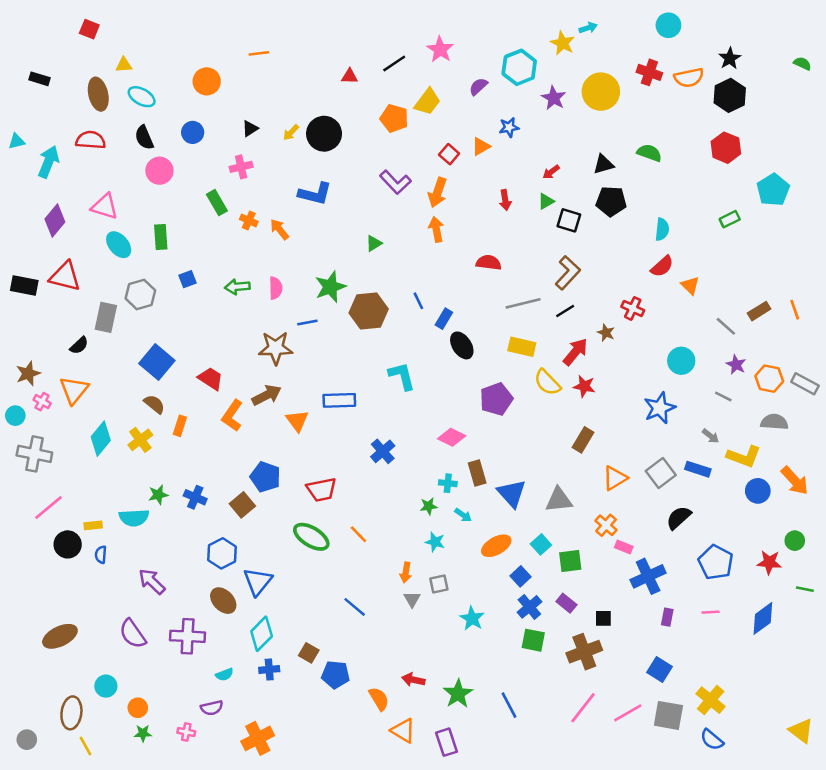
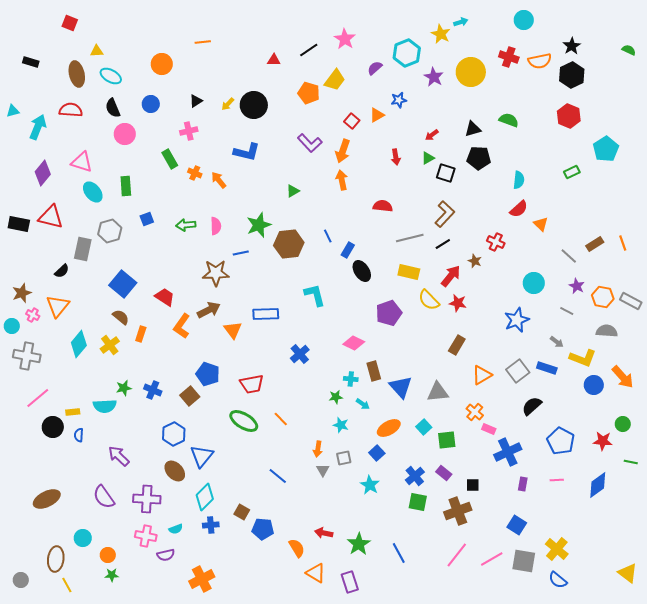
blue square: (520, 576) -> (377, 453), moved
pink cross: (186, 732) -> (146, 536), moved, size x1.5

